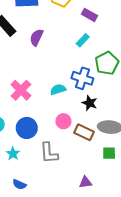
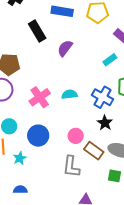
cyan semicircle: (58, 89) -> (69, 94), moved
gray L-shape: (49, 153) -> (71, 167), moved
blue semicircle: (19, 184) -> (20, 190), turned 144

